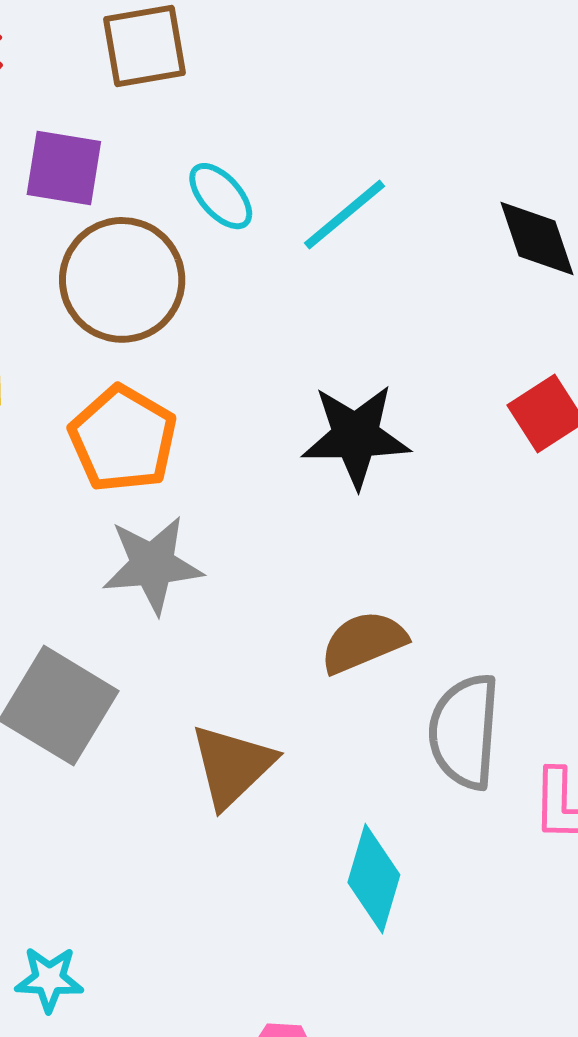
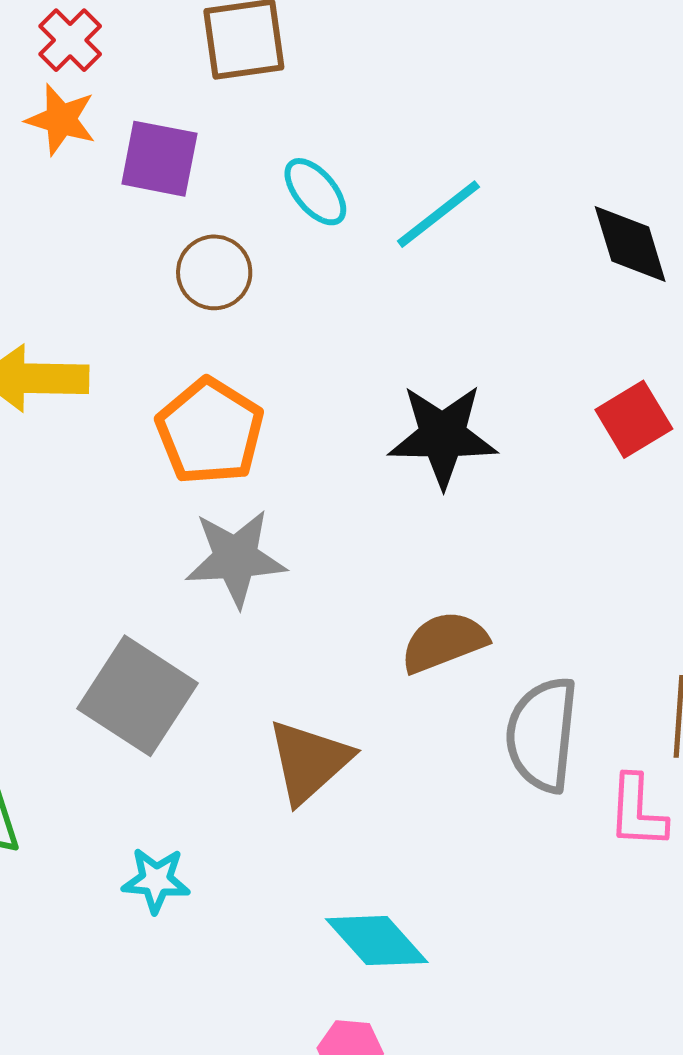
brown circle: (122, 280) -> (214, 272), size x0.6
cyan diamond: (374, 879) -> (377, 941), moved, turned -60
cyan star: (49, 979) -> (156, 880), moved

